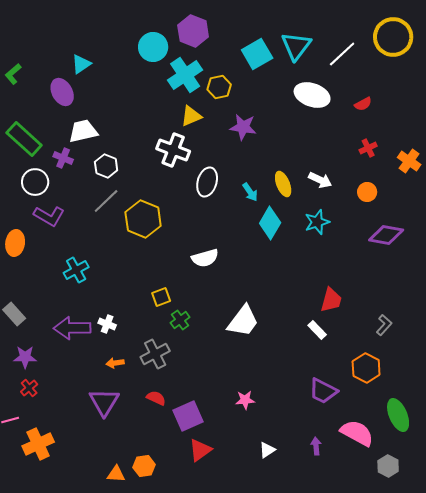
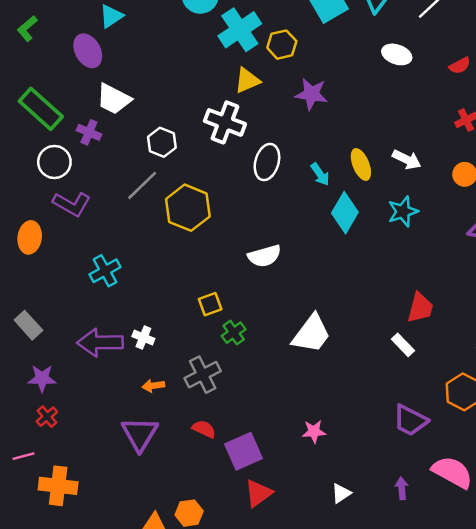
white ellipse: (312, 95) -> (397, 54), size x0.7
white trapezoid: (83, 131) -> (114, 99), turned -140
white hexagon: (106, 166) -> (162, 142), moved
orange cross: (38, 444) -> (58, 486), turned 32

